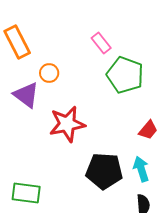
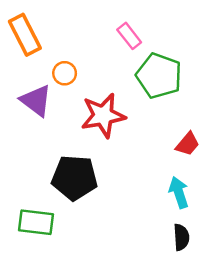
red star: (67, 124) -> (103, 115), moved
black pentagon: (104, 171) -> (75, 178), moved

